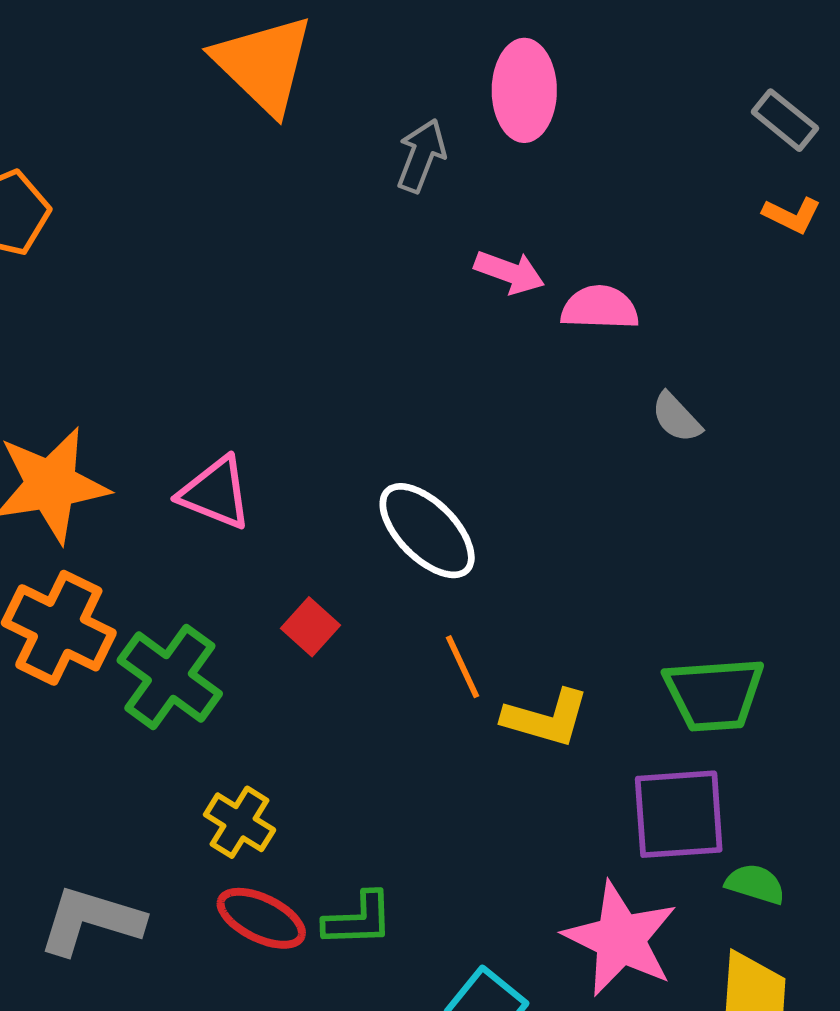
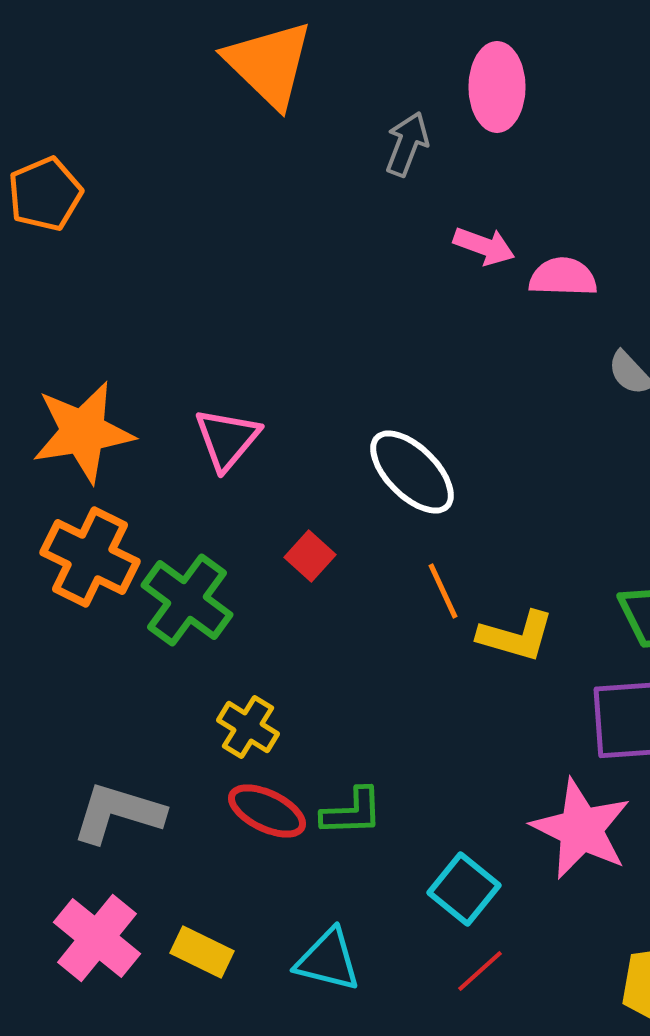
pink triangle: (216, 493) -> (227, 439), turned 48

